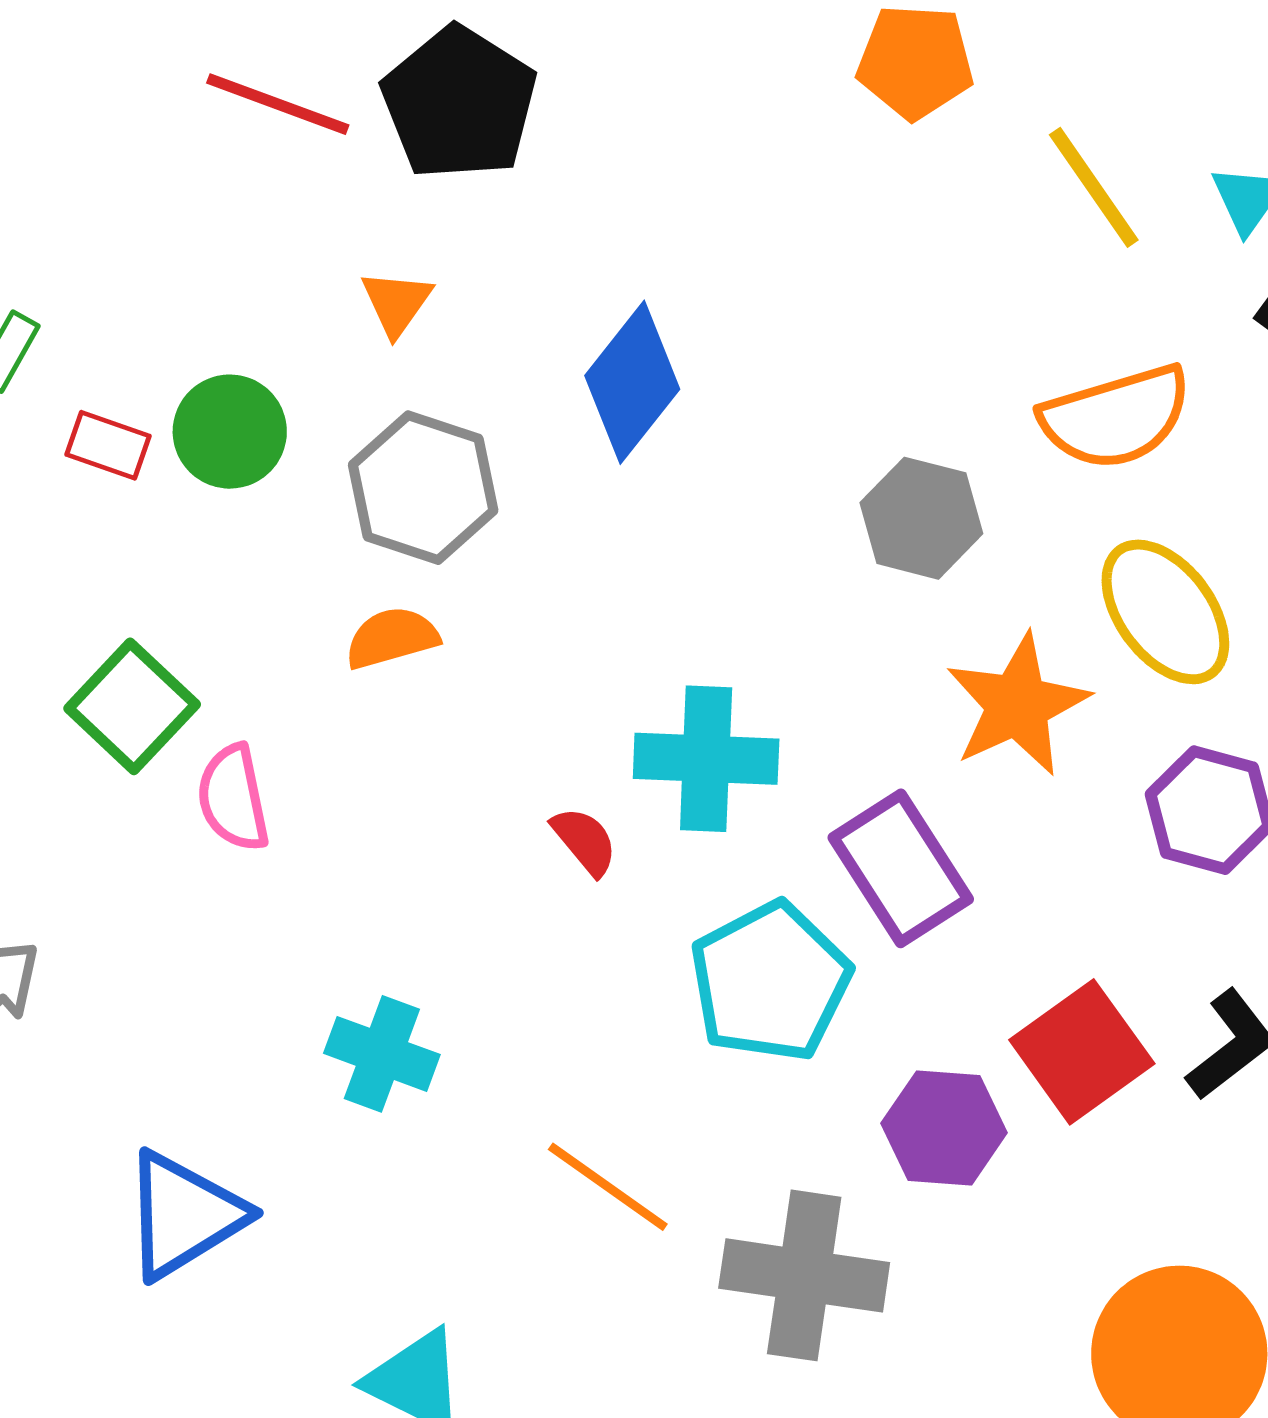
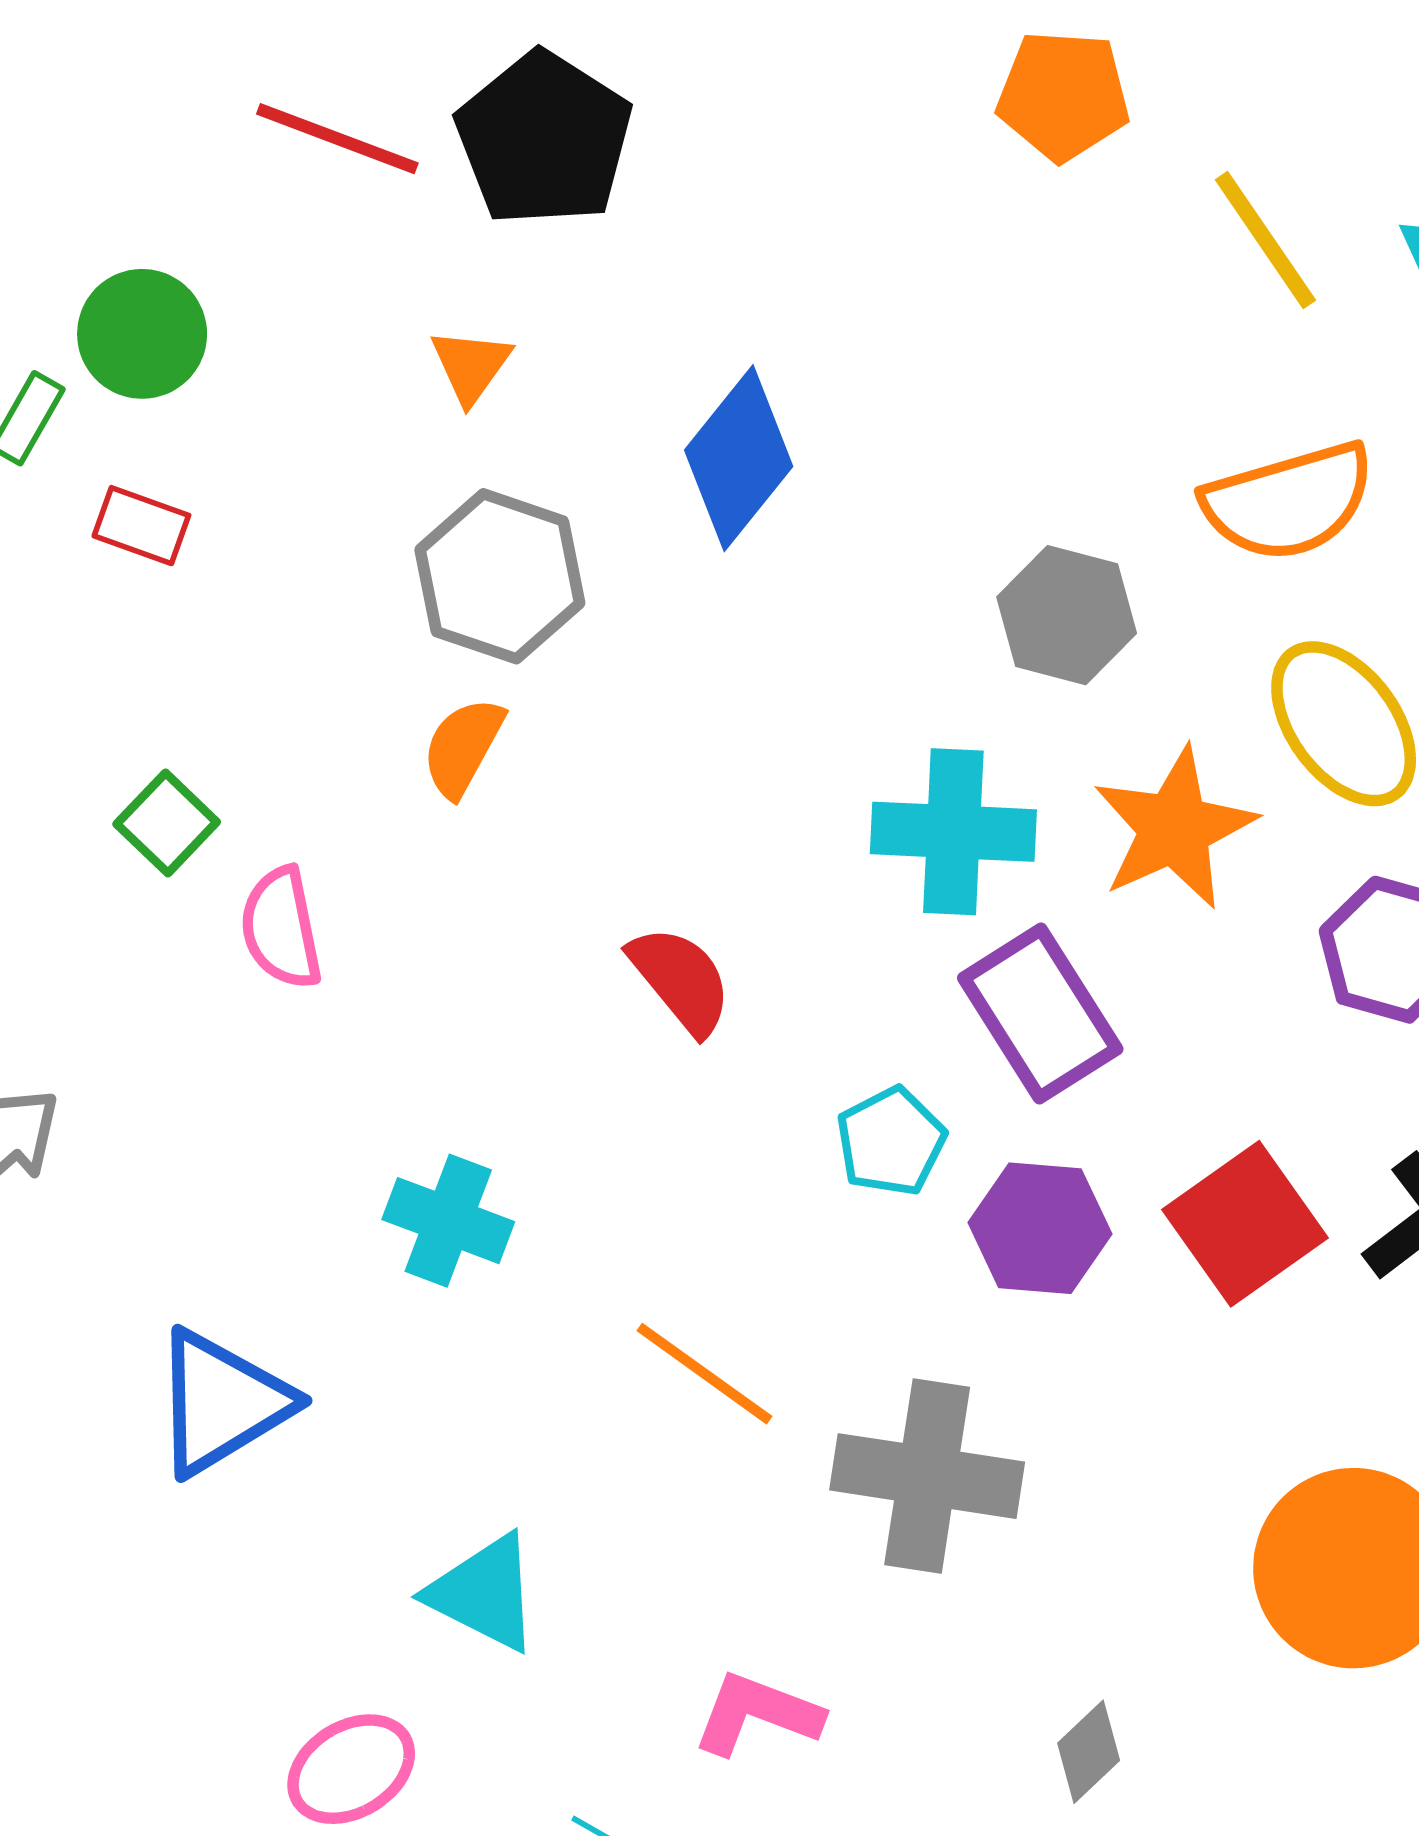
green circle: (230, 432) -> (142, 334), moved
orange semicircle: (392, 638) -> (463, 747), turned -46
green square: (132, 706) -> (167, 823), size x0.7
cyan cross: (706, 759) -> (953, 832), moved
red semicircle: (585, 841) -> (681, 980), size x1.4
cyan pentagon: (770, 982) -> (891, 1141), size x0.6
purple hexagon: (944, 1128) -> (1040, 1228), moved

